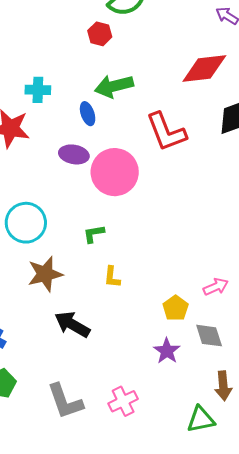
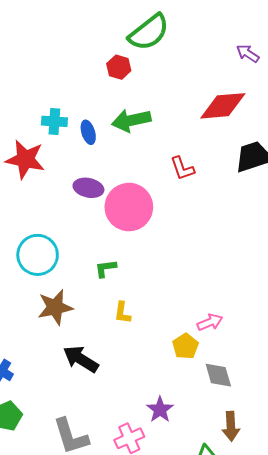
blue ellipse: (88, 114) -> (88, 132), moved
red L-shape: (166, 132) -> (182, 168), size x0.6
pink arrow: (216, 287) -> (210, 322), moved
purple star: (167, 351) -> (160, 410), moved

